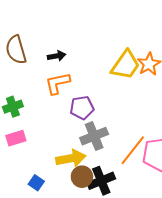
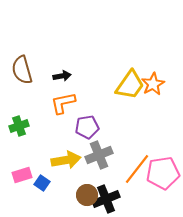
pink rectangle: (16, 138) -> (22, 175), moved
yellow arrow: (71, 158) -> (66, 160), moved
blue square: (36, 183) -> (42, 183), moved

